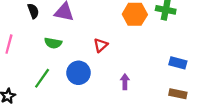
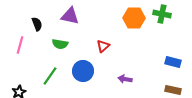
black semicircle: (33, 11) -> (37, 24), moved
purple arrow: (125, 82) -> (125, 79), turned -80

